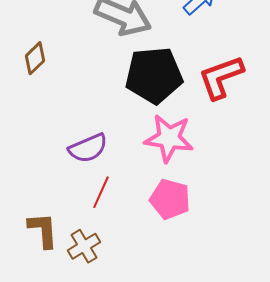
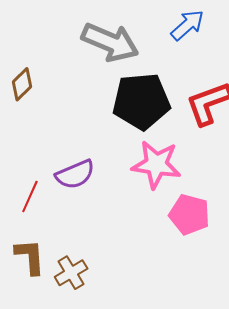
red line: (101, 192) -> (30, 197), moved
pink pentagon: (170, 199) -> (189, 215), moved

